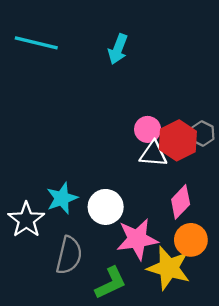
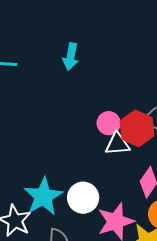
cyan star: (62, 198) -> (43, 196), size x1.4

